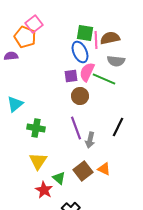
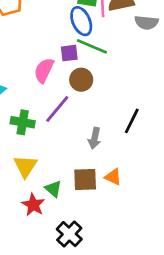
gray semicircle: (116, 61) -> (146, 22), moved
pink semicircle: (87, 72) -> (44, 70), moved
green line: (104, 79) -> (92, 46), moved
purple line: (76, 128) -> (57, 109), moved, turned 60
brown square: (83, 171) -> (85, 179), turned 36

